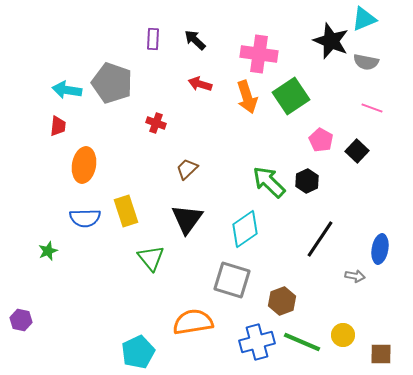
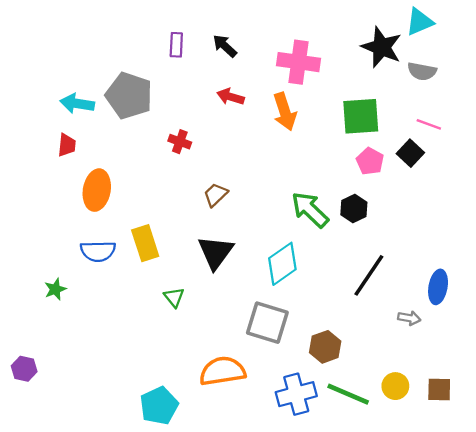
green square: (291, 96) -> (361, 116), moved, turned 30
black square: (357, 151) -> (410, 153), moved
green triangle: (151, 258) -> (174, 297), size x0.7
brown square: (381, 354) -> (439, 390), moved

